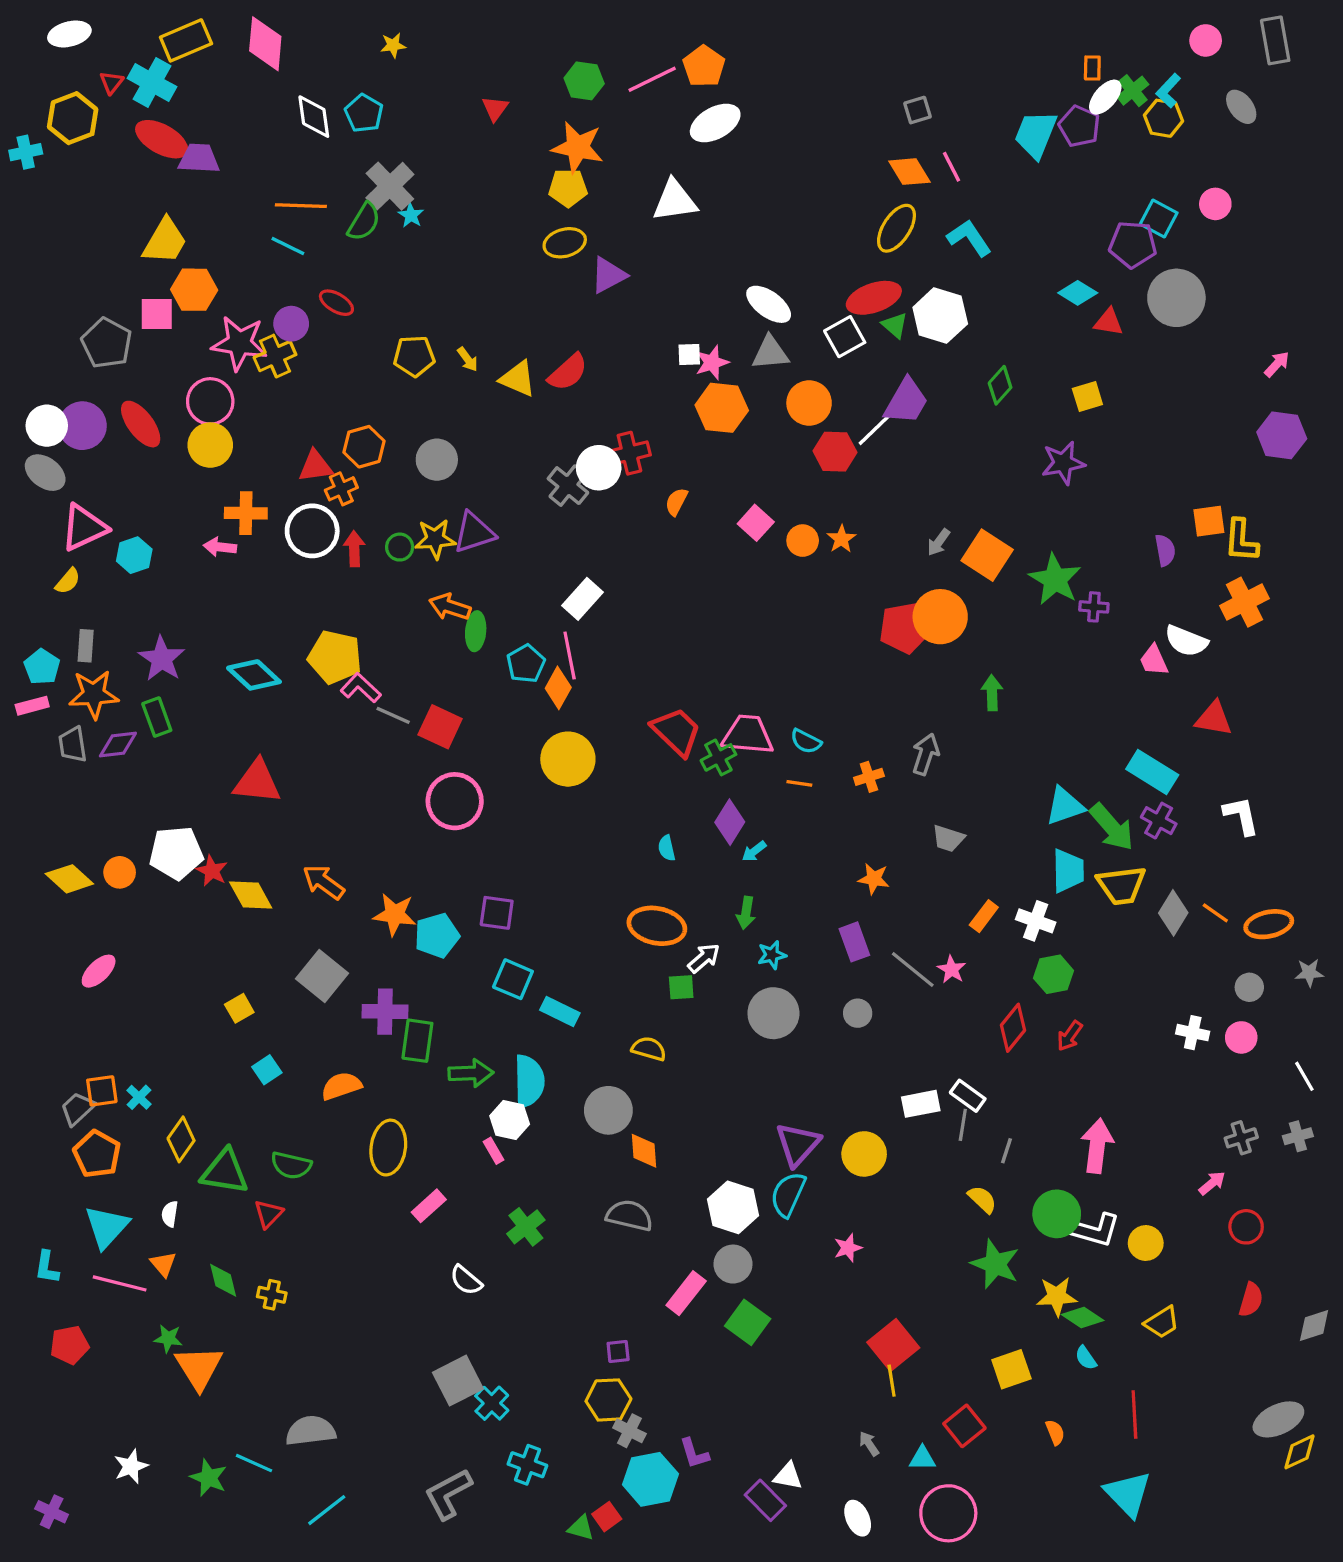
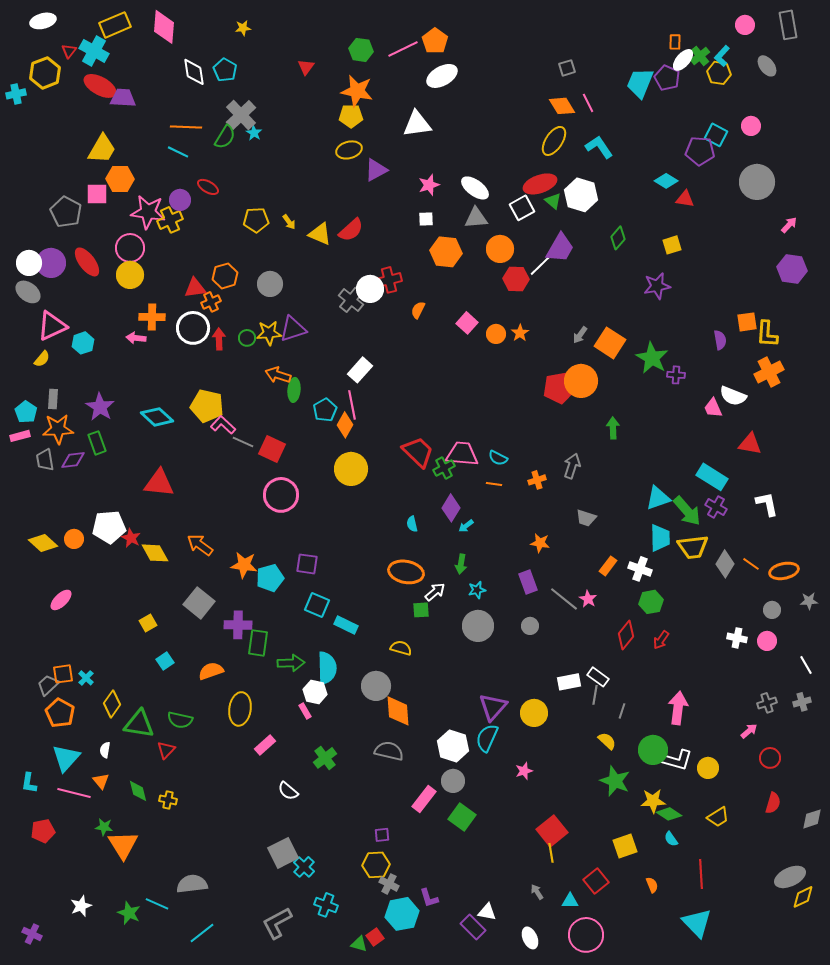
gray circle: (1176, 298) -> (757, 182), moved
pink star: (712, 363) -> (429, 185), moved
orange diamond: (644, 1151) -> (398, 711), size x1.4

